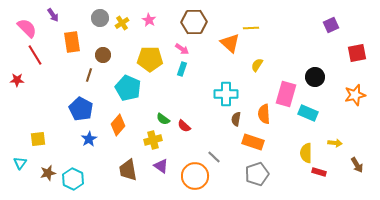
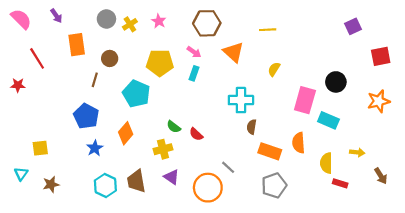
pink semicircle: (27, 28) -> (21, 19), moved
orange triangle: (230, 43) -> (233, 52), moved
orange semicircle: (264, 114) -> (299, 143), moved
cyan hexagon: (73, 179) -> (105, 185), moved

